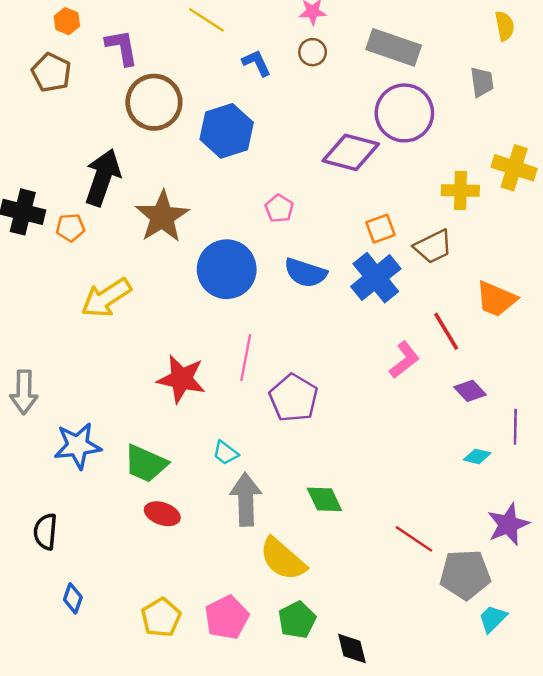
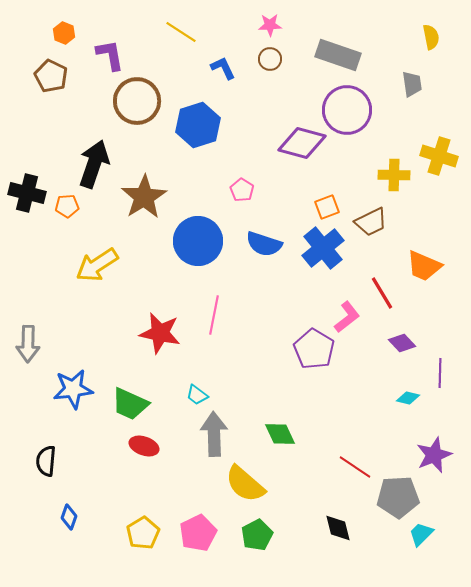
purple pentagon: (293, 398) -> (314, 349), moved
black diamond: (352, 648) -> (338, 528), moved

